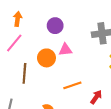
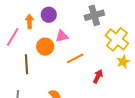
orange arrow: (18, 19) -> (30, 21), moved
orange line: (72, 85) -> (75, 58), moved

